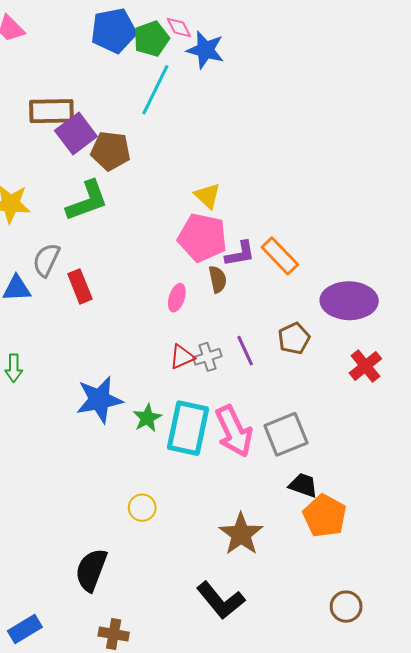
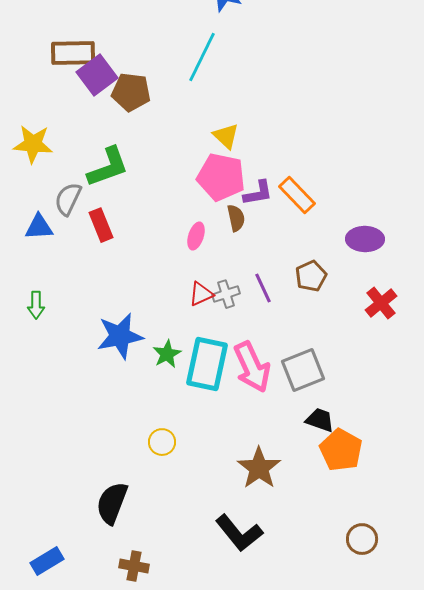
cyan line: (155, 90) -> (202, 57), moved
green L-shape: (87, 201) -> (108, 167), moved
purple ellipse: (349, 301) -> (365, 239), size x0.7

